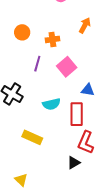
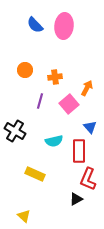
orange arrow: (85, 25) -> (87, 88), moved
blue triangle: (88, 90) -> (90, 127), turned 40

